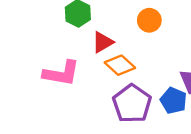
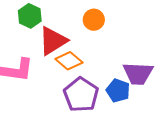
red triangle: (103, 42) -> (53, 41), size x1.5

